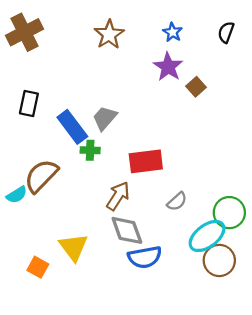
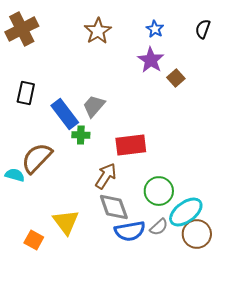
cyan semicircle: (17, 195) -> (15, 175), turned -132
gray semicircle: (177, 201) -> (159, 227), moved
green circle: (229, 213) -> (159, 191), moved

